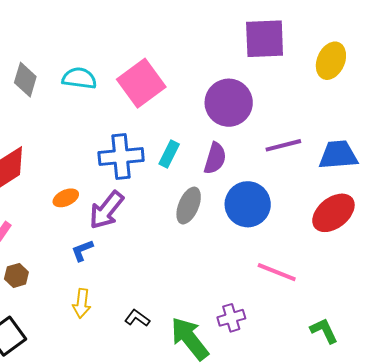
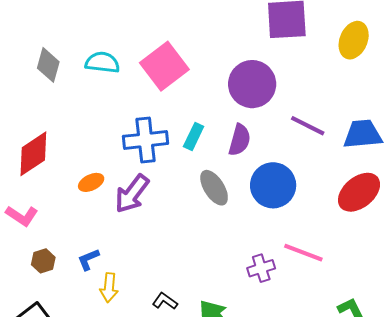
purple line: (283, 145) -> (308, 126), turned 42
gray ellipse: (189, 206) -> (214, 188), turned -54
blue L-shape: (82, 250) -> (88, 259), moved
purple cross: (231, 318) -> (261, 268), moved

